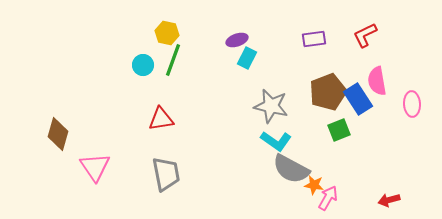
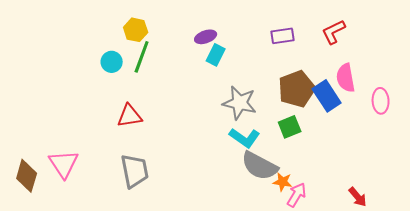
green square: (339, 130) -> (290, 127), moved
brown diamond: (58, 134) -> (27, 176), moved
red arrow: (389, 200) -> (358, 197), turned -115

